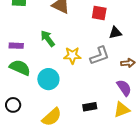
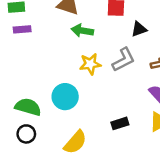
green arrow: (48, 38) -> (82, 31), moved, turned -36
purple rectangle: (16, 46) -> (22, 29), moved
green semicircle: (20, 68) -> (28, 107), moved

